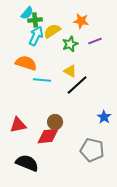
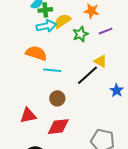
cyan arrow: (36, 36) -> (46, 26), turned 54
yellow triangle: (70, 71) -> (101, 61), moved
blue star: (104, 117) -> (117, 90), moved
brown circle: (55, 122) -> (57, 98), moved

